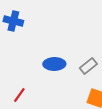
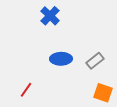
blue cross: (13, 21) -> (50, 16), moved, turned 30

